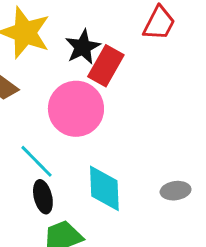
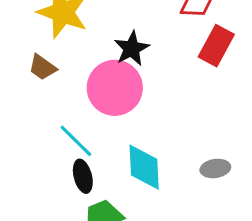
black star: (83, 47) -> (132, 49), moved
red rectangle: (106, 66) -> (216, 46), moved

